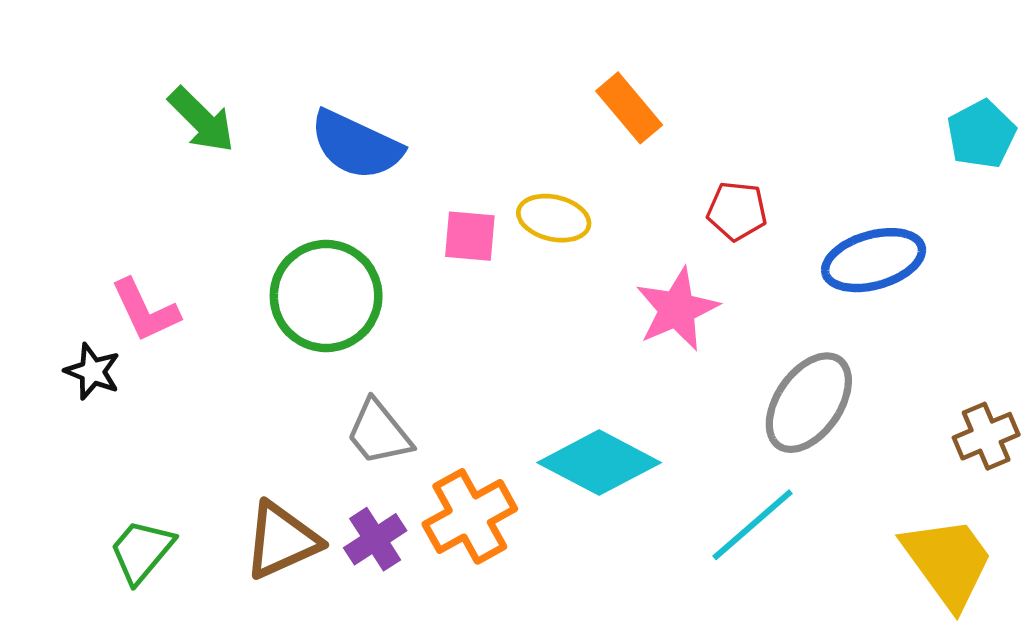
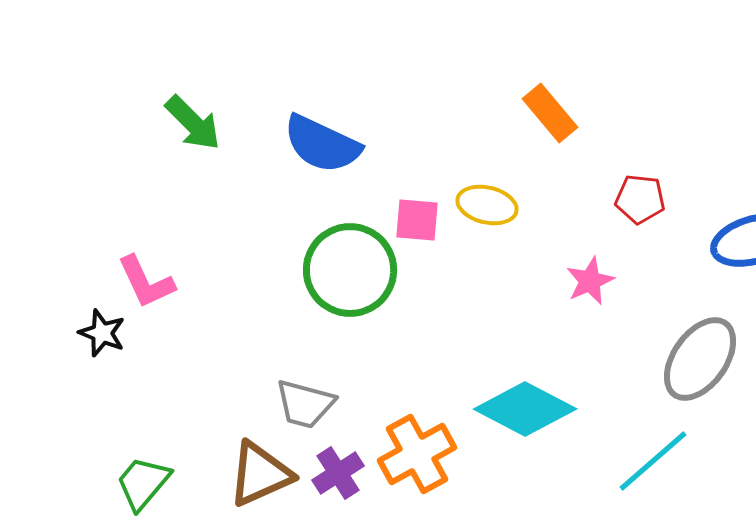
green circle: (326, 296) -> (350, 270), moved
pink star: (677, 309) -> (590, 281), size x0.7
gray trapezoid: (379, 433) -> (305, 404), moved, turned -36

